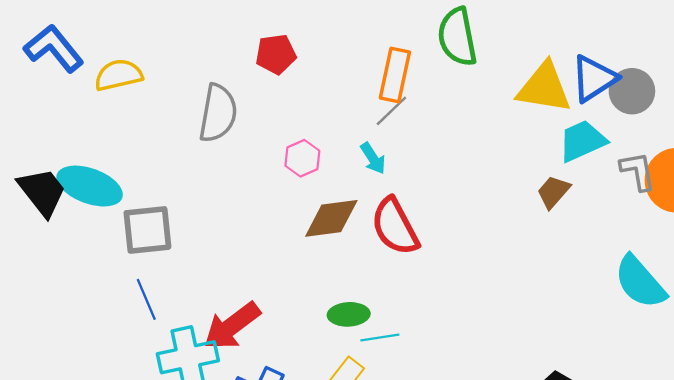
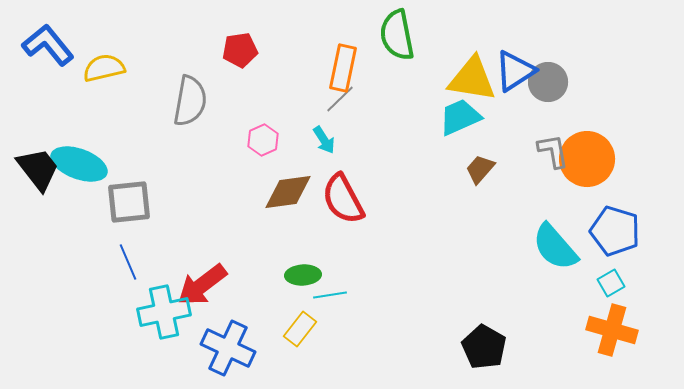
cyan trapezoid: (582, 141) -> (460, 117), moved

